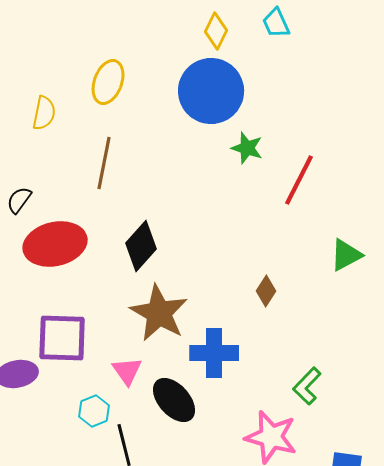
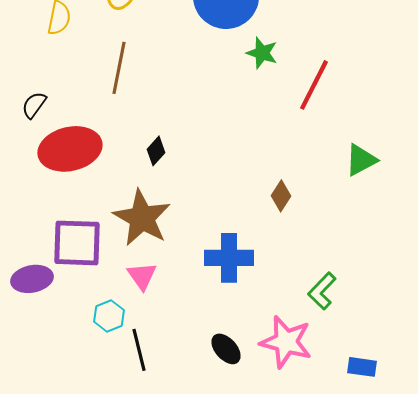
black diamond: (141, 246) -> (156, 151), size x0.6
brown star: (159, 313) -> (142, 218), moved
black ellipse: (174, 400) -> (226, 349), moved, size x0.7

